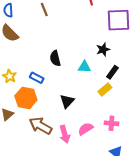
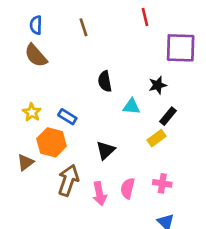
black semicircle: (55, 58) -> (105, 81), moved
brown arrow: (40, 126) -> (68, 180), turned 75
pink semicircle: (86, 129) -> (128, 188), turned -49

